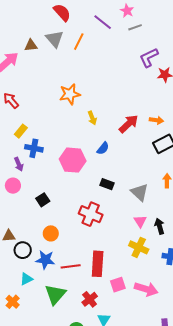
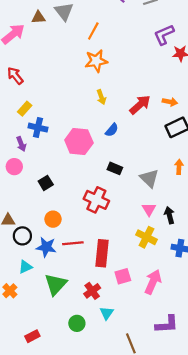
orange line: (79, 42) -> (93, 31), moved
orange star: (70, 94) -> (96, 61), moved
red line: (71, 266) -> (73, 243), moved
pink arrow: (146, 289) -> (153, 282), turned -85

